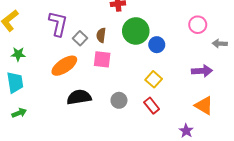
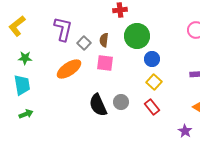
blue circle: (157, 45) -> (152, 59), moved
black semicircle: (79, 97) -> (98, 105), moved, turned -105

